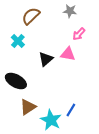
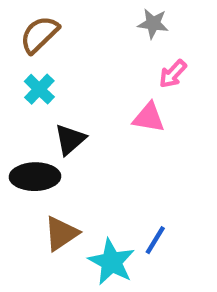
brown semicircle: (31, 16) -> (39, 34), moved
black triangle: (46, 59) -> (70, 139), moved
black ellipse: (16, 81) -> (35, 177), turned -30

